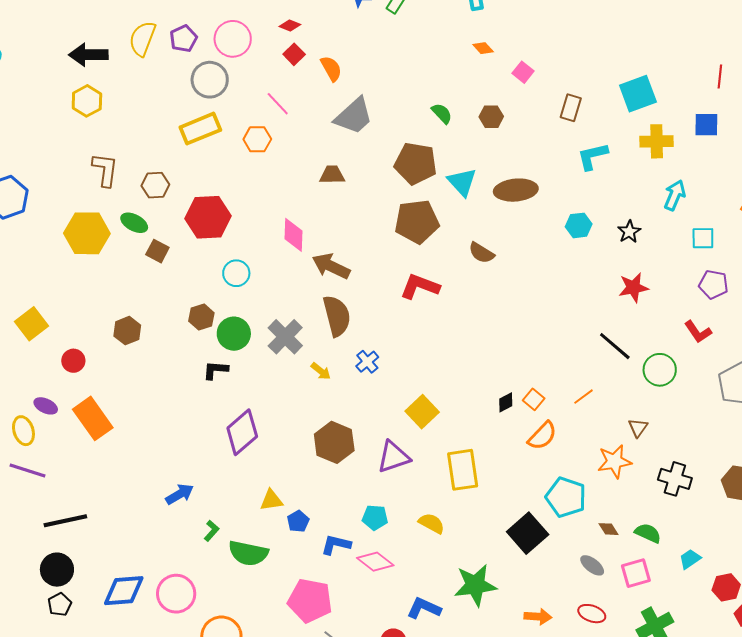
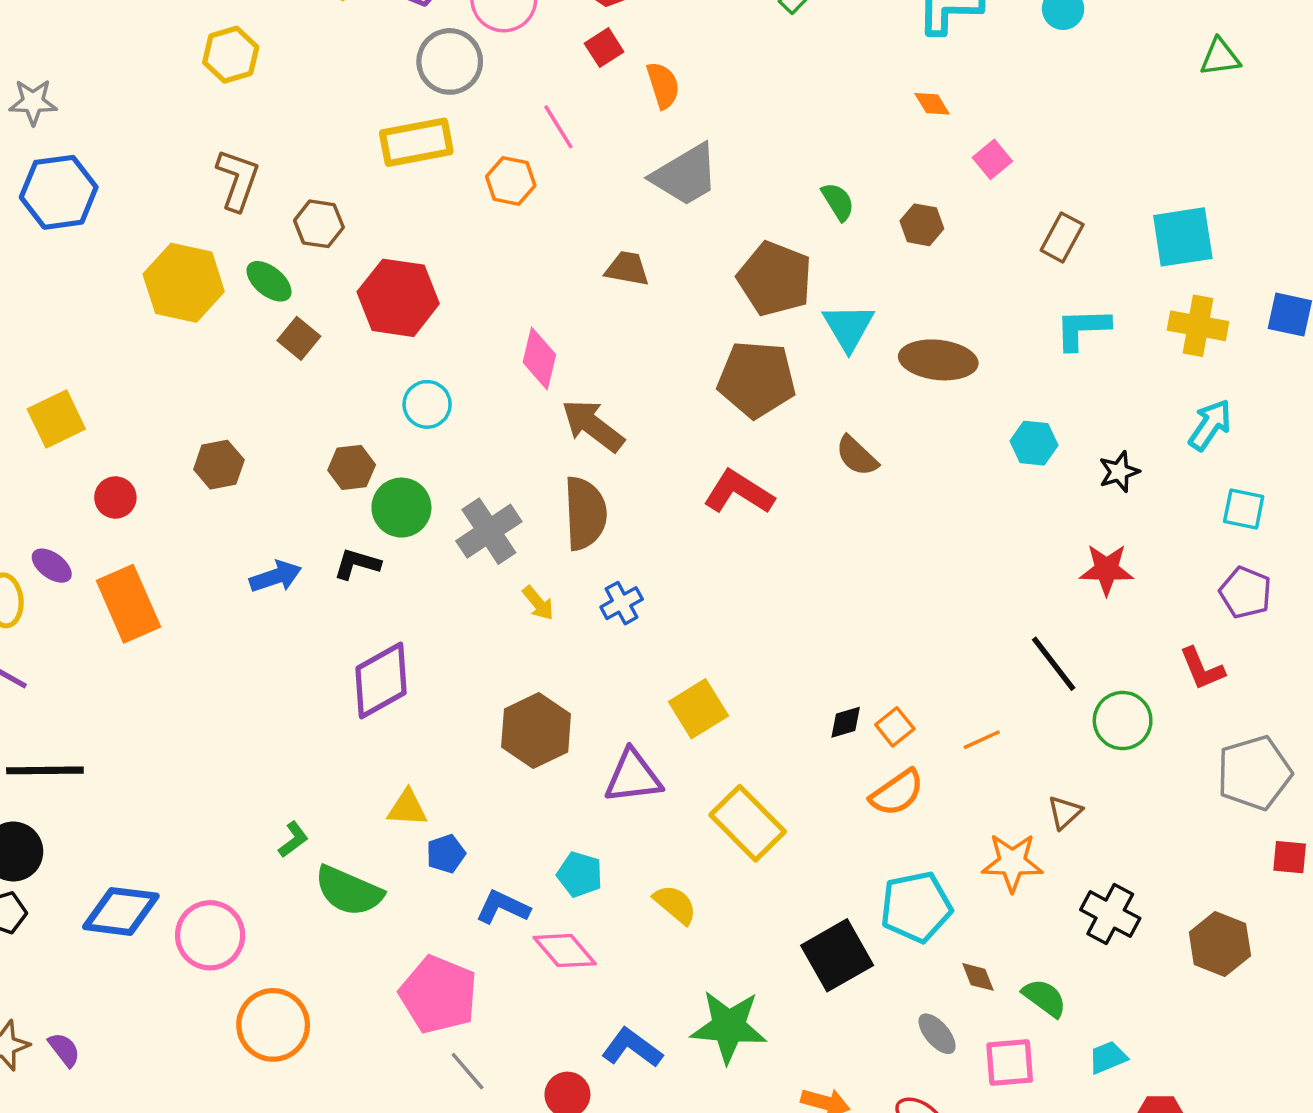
yellow rectangle: (463, 470) -> (748, 823), turned -48
blue arrow: (180, 494) -> (276, 577), moved
cyan pentagon: (566, 497) -> (916, 907), turned 30

